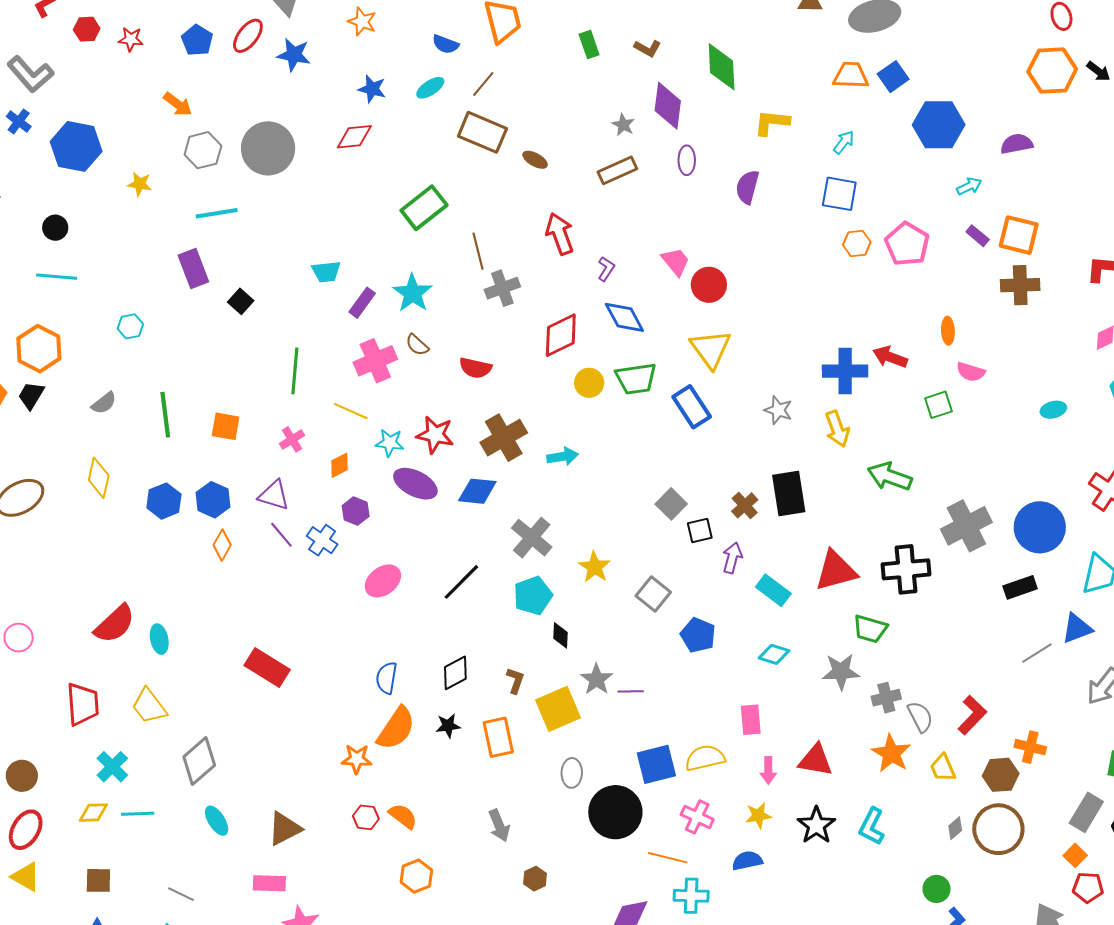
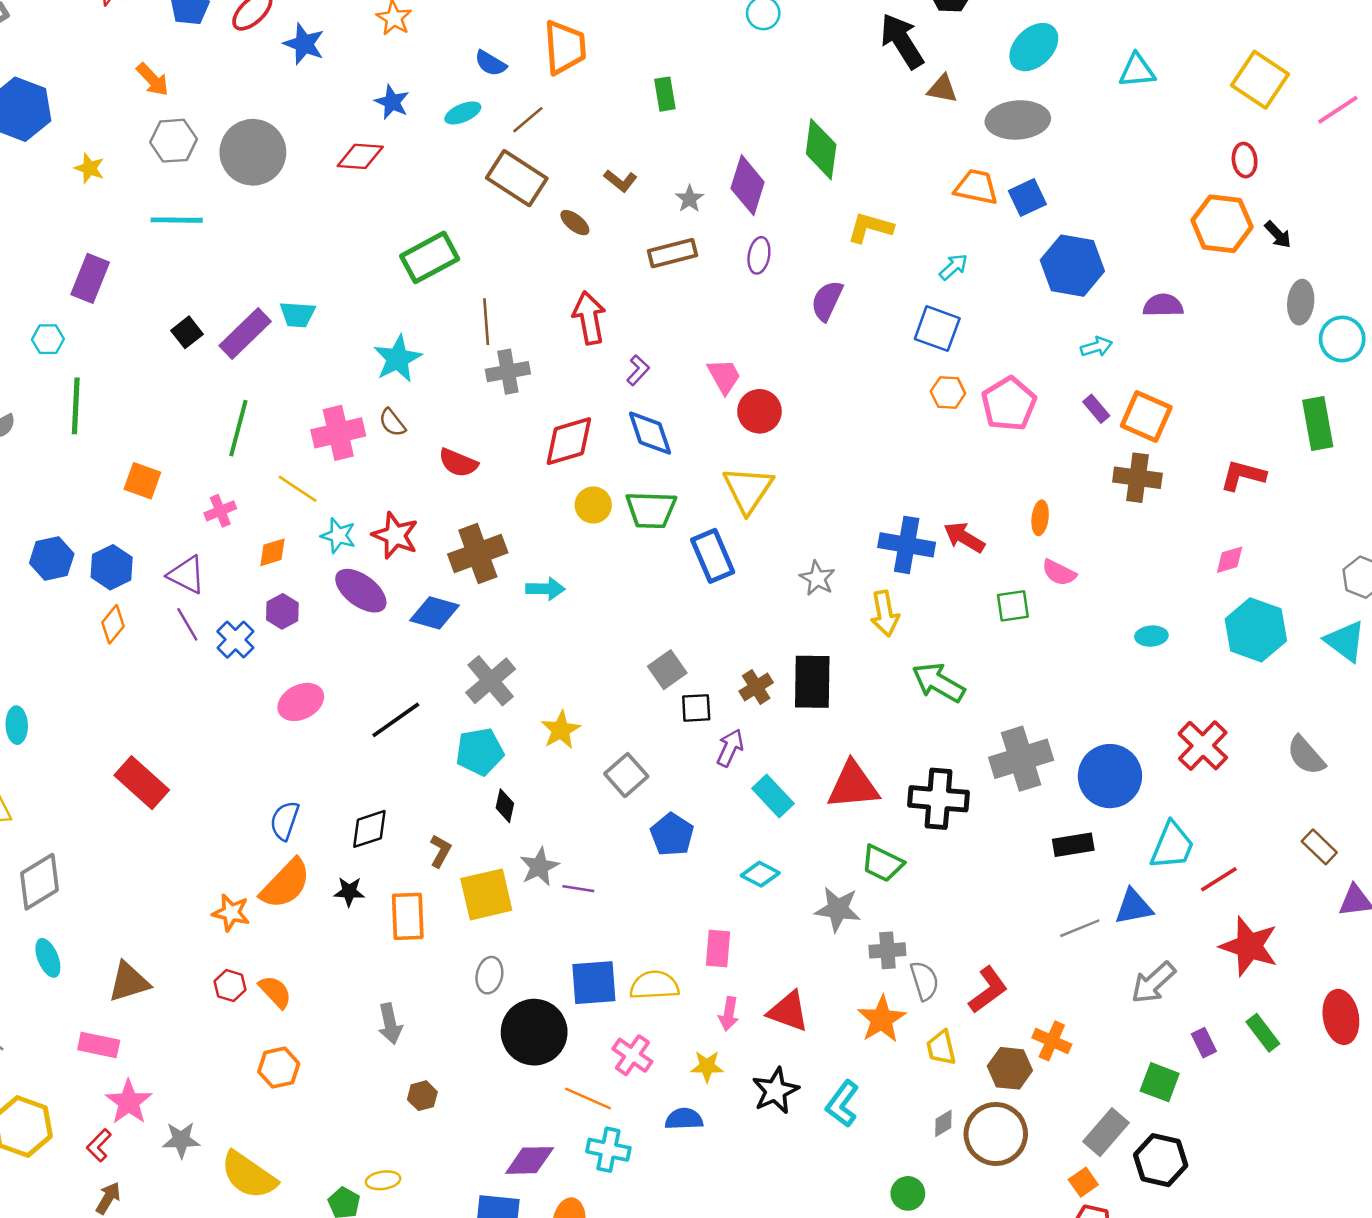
brown L-shape: (648, 48) -> (620, 181), moved
purple rectangle: (193, 269) -> (90, 278), moved, turned 33
purple rectangle: (362, 303) -> (245, 333), moved, size x1.4
green line: (165, 415) -> (76, 406), moved

